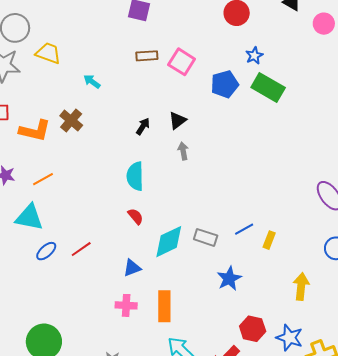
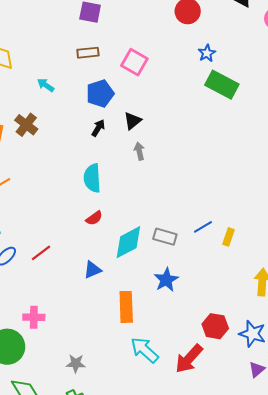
brown rectangle: (147, 56) -> (88, 53), moved
blue pentagon: (225, 84) -> (100, 94), moved
red semicircle: (136, 216) -> (94, 218), turned 96
blue star: (229, 279) -> (166, 280), moved
pink cross: (126, 305) -> (34, 317), moved

